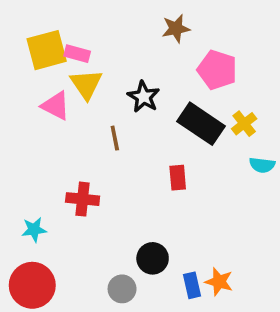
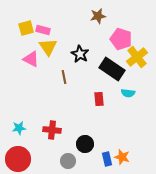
yellow square: (47, 50) -> (26, 28), size x0.7
yellow cross: (244, 124) -> (137, 57), moved, size x1.5
cyan semicircle: (262, 165) -> (128, 93), moved
red cross: (83, 199) -> (52, 130), moved

